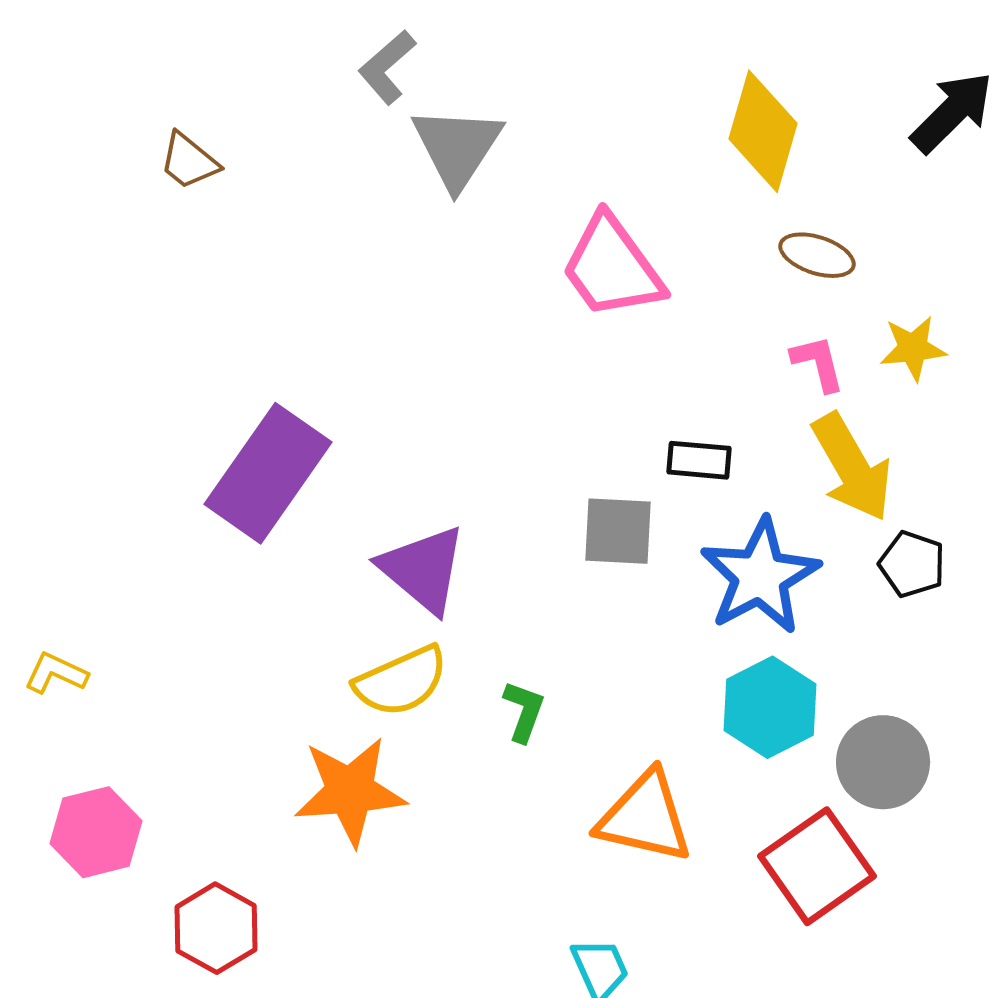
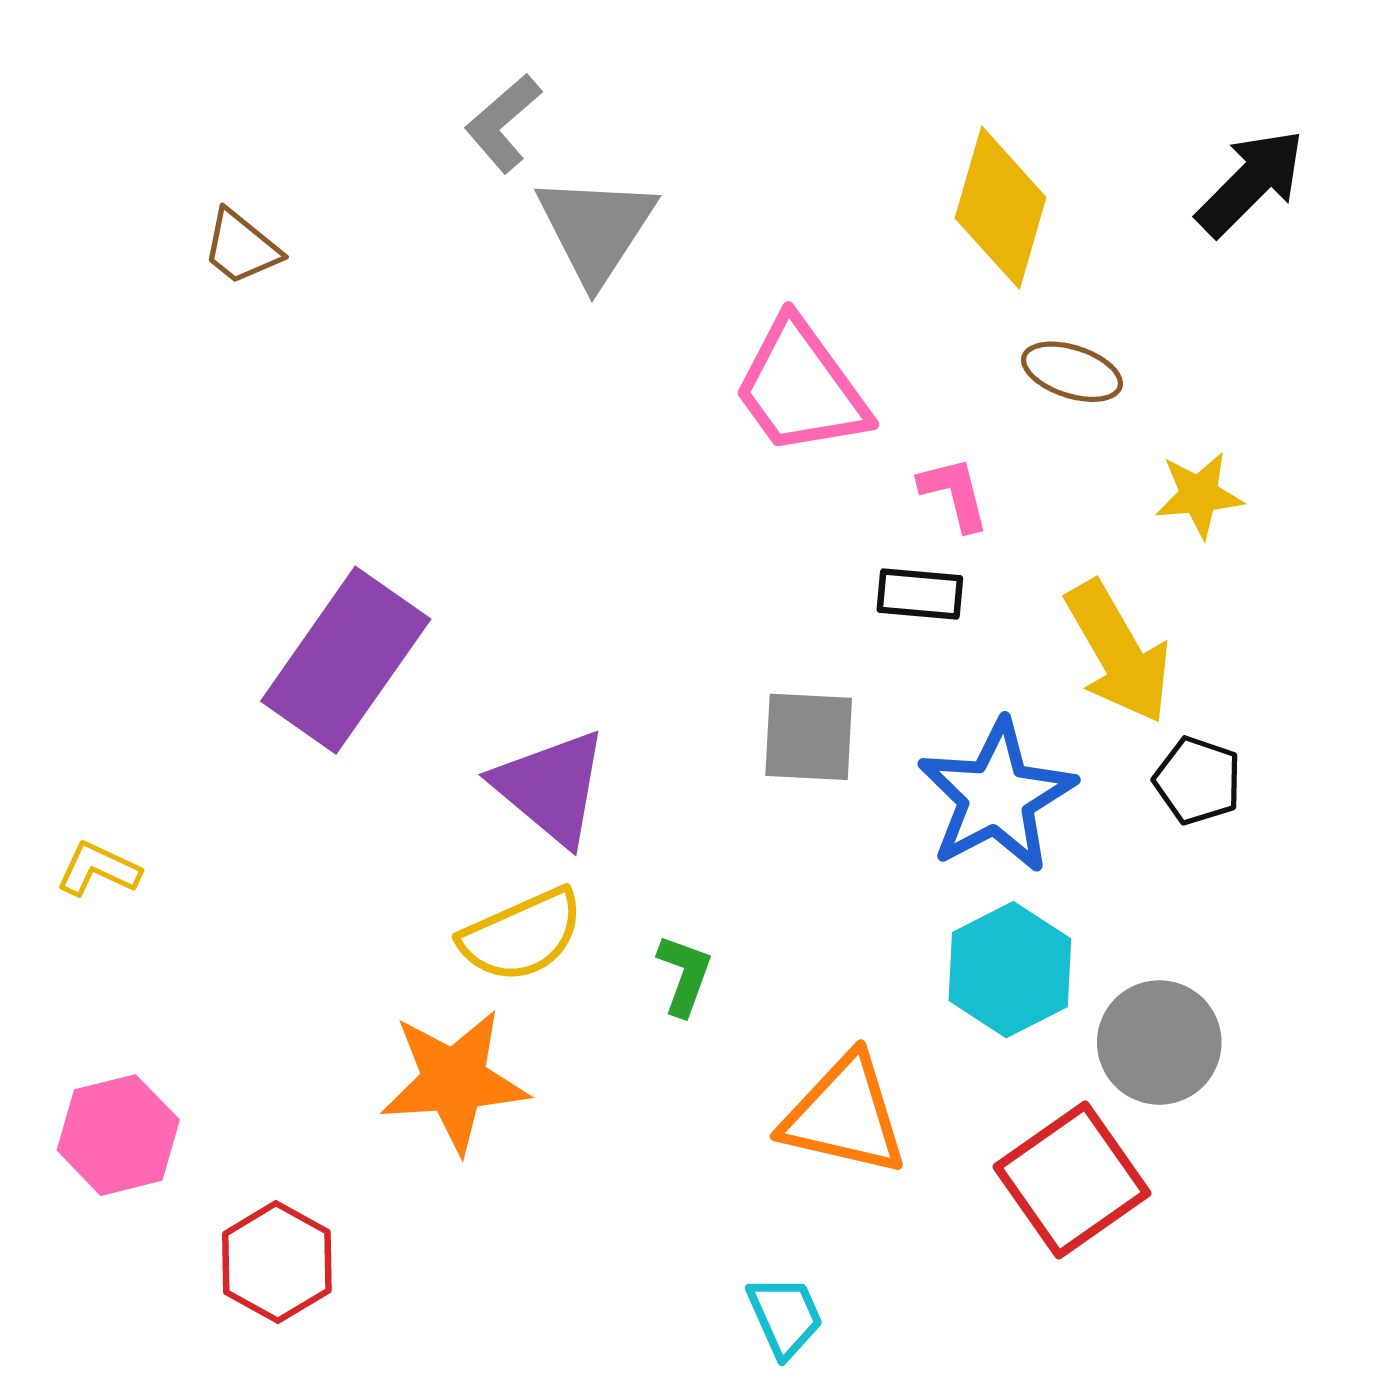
pink L-shape: (818, 363) -> (954, 493), moved
black rectangle: (699, 460) -> (920, 594), moved
yellow L-shape: (56, 673) -> (98, 869), moved

